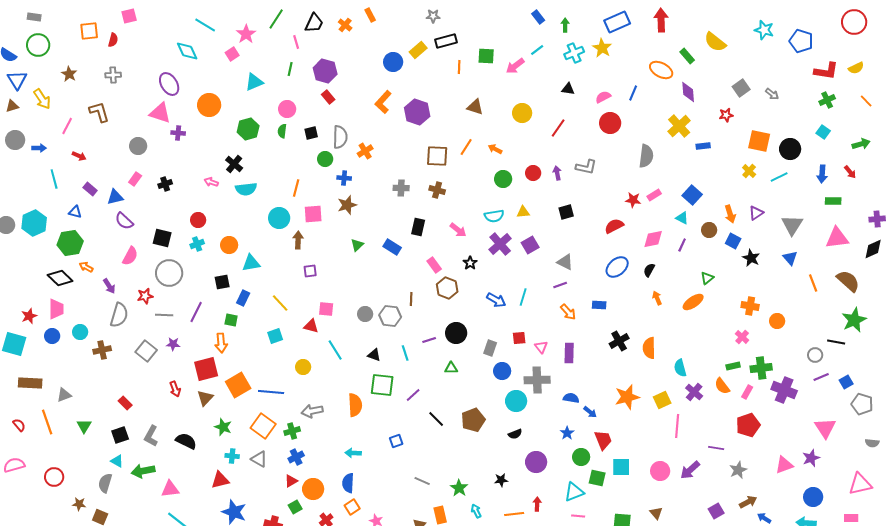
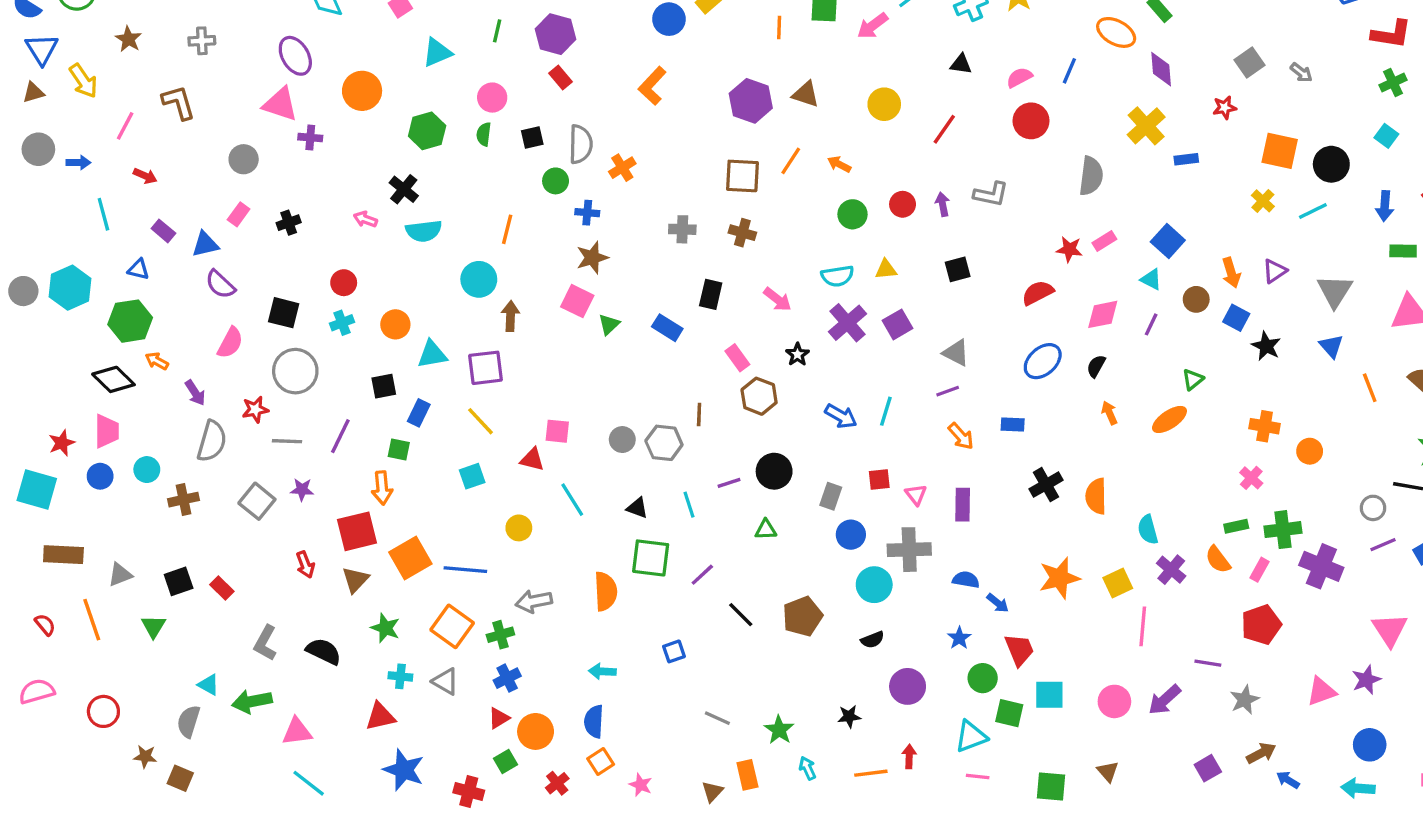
purple hexagon: (417, 112) -> (751, 101), moved
pink square: (313, 214) -> (577, 301), moved, turned 30
purple square: (310, 271) -> (485, 368), moved, size x1.6
black square: (120, 435) -> (179, 581), moved

